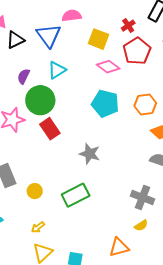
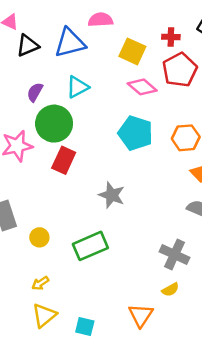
red cross: (128, 26) -> (171, 37), turned 32
blue triangle: (49, 36) -> (70, 43), turned 48
red rectangle: (50, 129) -> (64, 160), turned 55
orange triangle: (119, 247) -> (141, 315), turned -45

